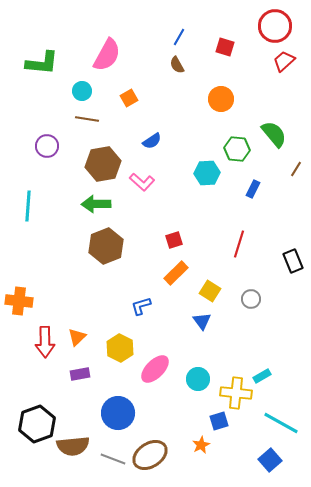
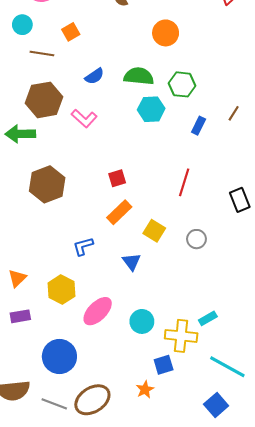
brown line: (87, 119) -> (42, 54), moved
green semicircle: (274, 134) -> (139, 76), moved, turned -44
brown line: (296, 169) -> (234, 113), moved
green arrow: (96, 204) -> (20, 134), moved
blue triangle: (202, 321) -> (132, 262), moved

